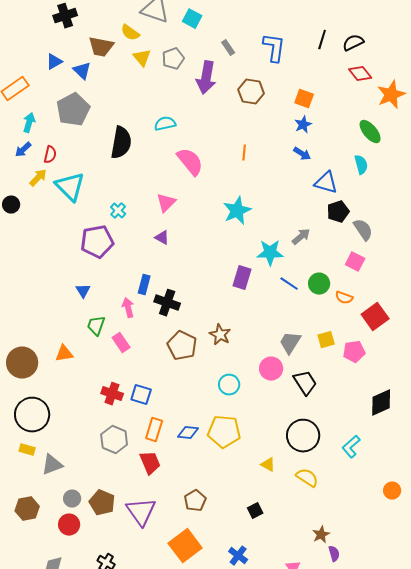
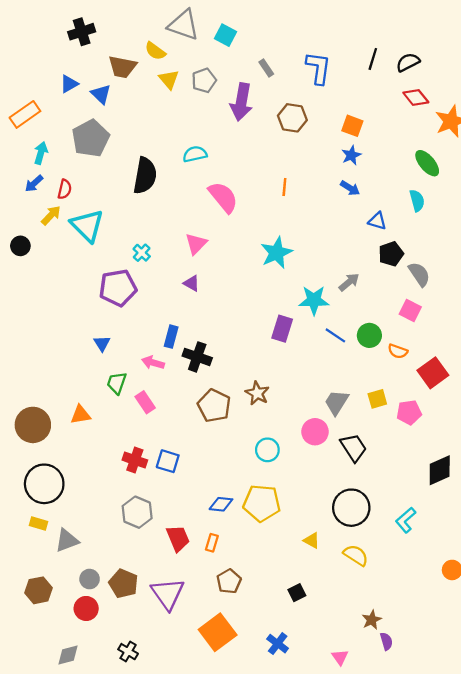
blue triangle: (326, 183) -> (377, 221), size x0.7
pink arrow: (128, 308) -> (153, 363), turned -60
orange rectangle: (154, 430) -> (212, 543), moved, size x0.7

